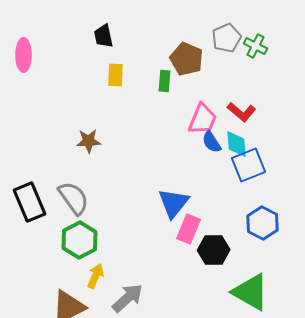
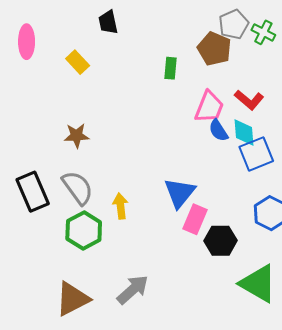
brown pentagon: (187, 59) -> (214, 49), moved
yellow rectangle: (116, 75) -> (78, 62), moved, turned -45
brown star: (89, 141) -> (77, 136), moved
yellow arrow: (96, 276) -> (120, 206), moved, turned -30

